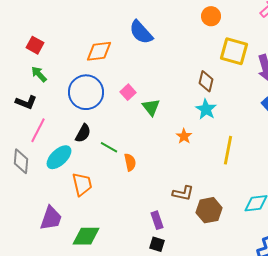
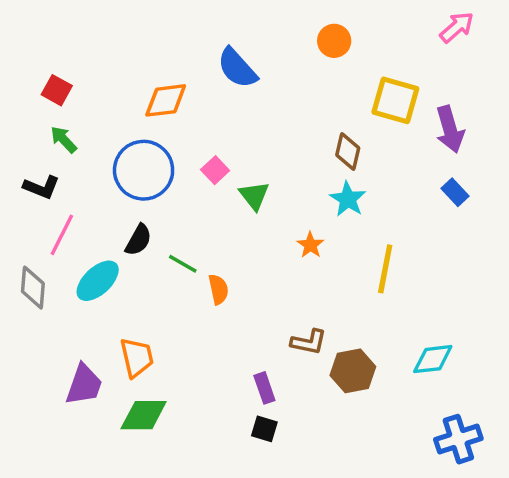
orange circle: (211, 16) -> (334, 41), moved
orange trapezoid: (82, 184) -> (137, 357), moved

